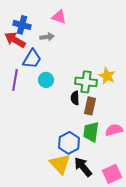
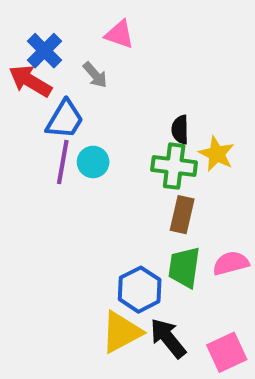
blue cross: (22, 25) -> (44, 51), turned 30
gray arrow: (47, 37) -> (95, 75), turned 56
purple line: (15, 80) -> (63, 162), moved
black semicircle: (75, 98) -> (180, 130), moved
yellow triangle: (60, 164) -> (121, 332), turned 45

